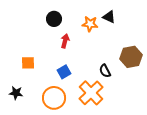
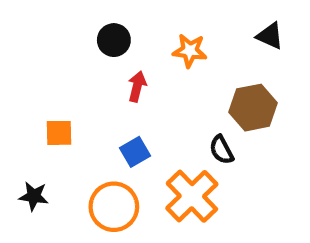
black triangle: (109, 17) -> (270, 36), moved
brown hexagon: (131, 57) -> (253, 108), moved

